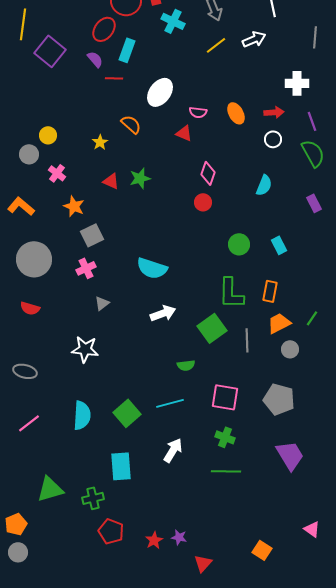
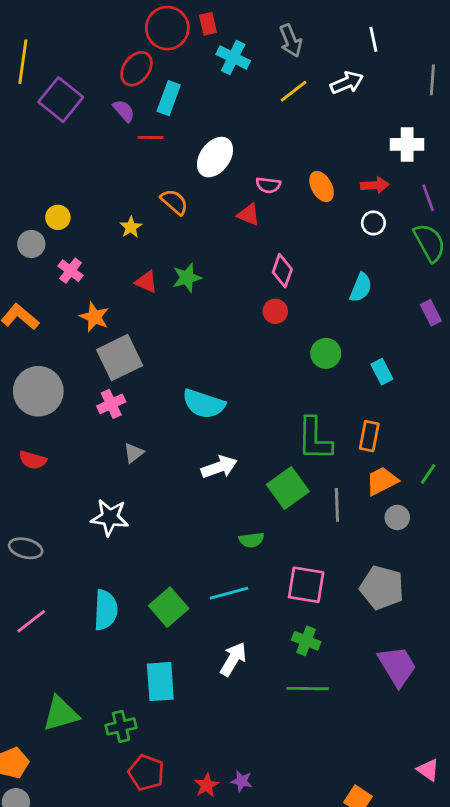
gray square: (92, 235) -> (120, 358), size x1.4
green circle: (239, 244) -> (326, 353), moved

